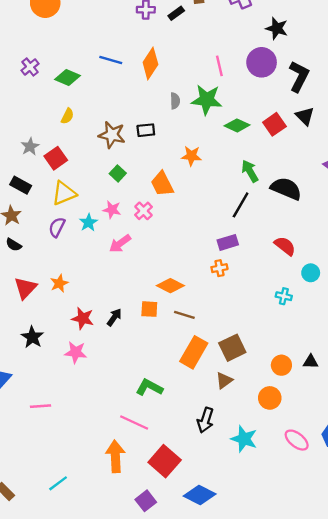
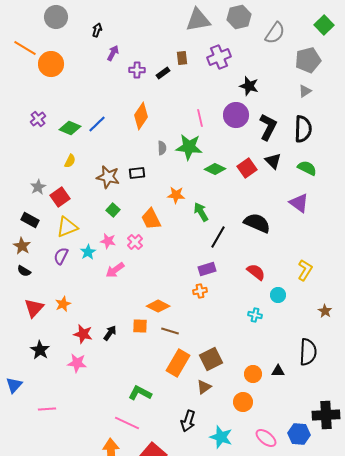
blue line: (111, 60) -> (97, 124), moved, turned -60
green arrow: (250, 171) -> (201, 212), moved

